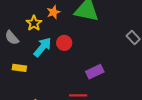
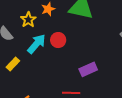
yellow rectangle: (19, 68) -> (13, 64), turned -56

